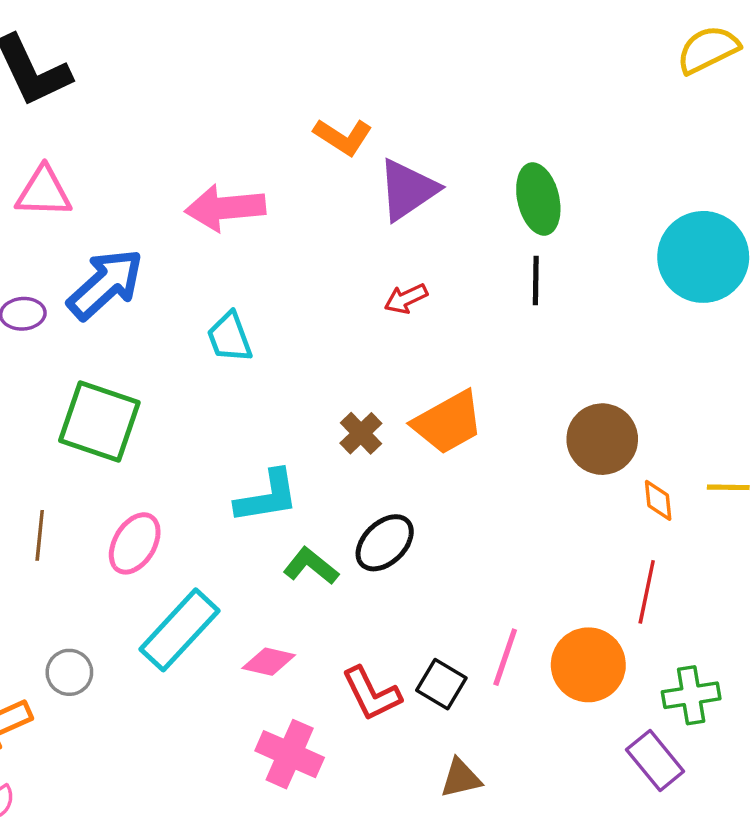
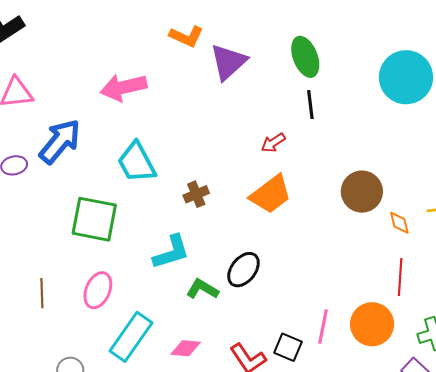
red arrow: (406, 299) -> (273, 143), moved
cyan trapezoid: (230, 337) -> (136, 162), size x1.4
green square: (99, 422) -> (94, 219), moved
brown cross: (361, 433) -> (196, 194), moved, turned 30

